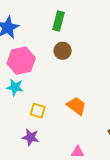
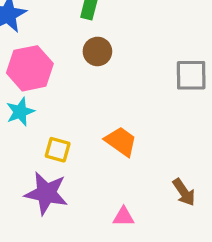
cyan star: (15, 87) -> (20, 112), turned -30
purple star: (30, 137) -> (46, 193), size x1.5

